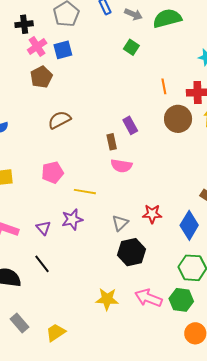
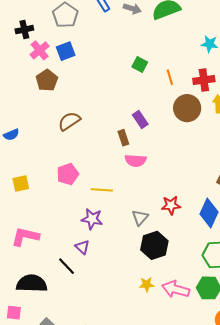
green square: (131, 47) -> (140, 65), moved
purple star: (72, 219) -> (92, 219), turned 30
purple triangle: (43, 228) -> (82, 247), moved
yellow star: (107, 299) -> (147, 284), moved, size x0.7

